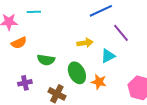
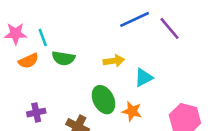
cyan line: (34, 12) -> (43, 38), moved, turned 72
purple line: (121, 33) -> (169, 28), moved
green semicircle: (46, 60) -> (63, 58), moved

